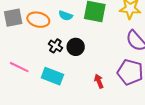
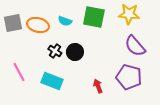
pink line: (19, 67) -> (19, 72), turned 36

